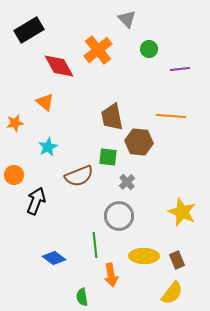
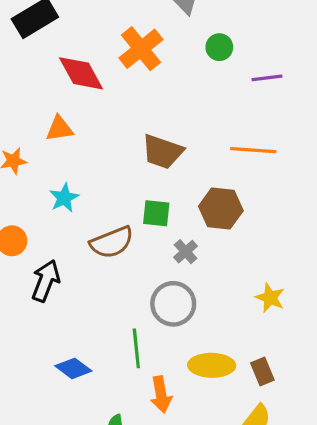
orange triangle: (45, 102) -> (59, 129), turned -48
brown trapezoid: (112, 117) -> (162, 152), turned -60
brown hexagon: (139, 142) -> (221, 209), moved
yellow star: (182, 212) -> (270, 298), size x0.7

